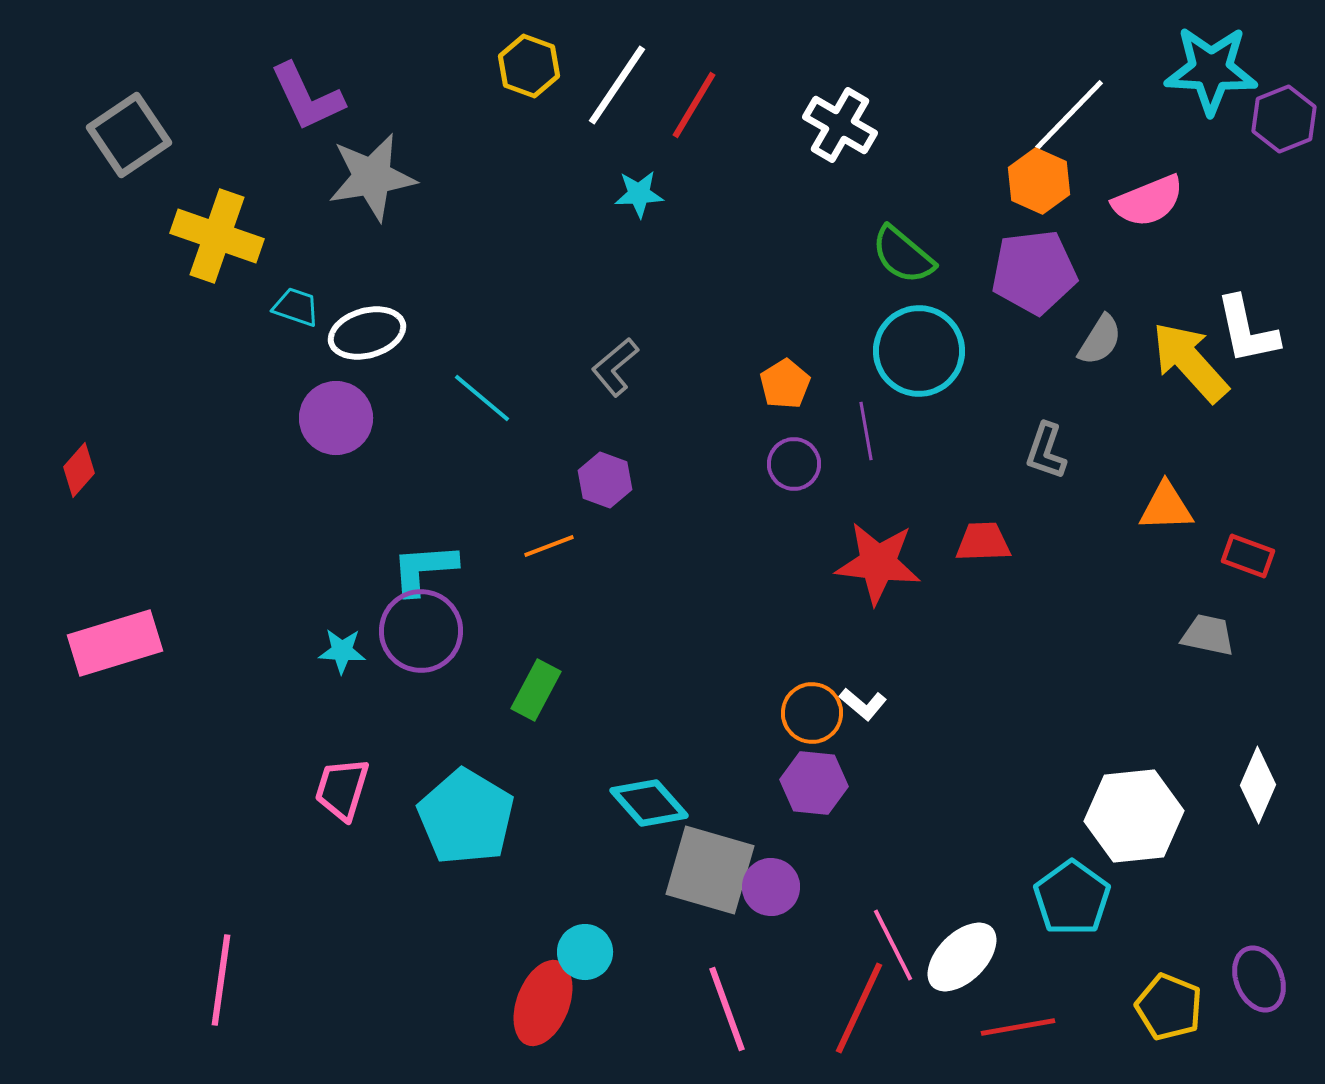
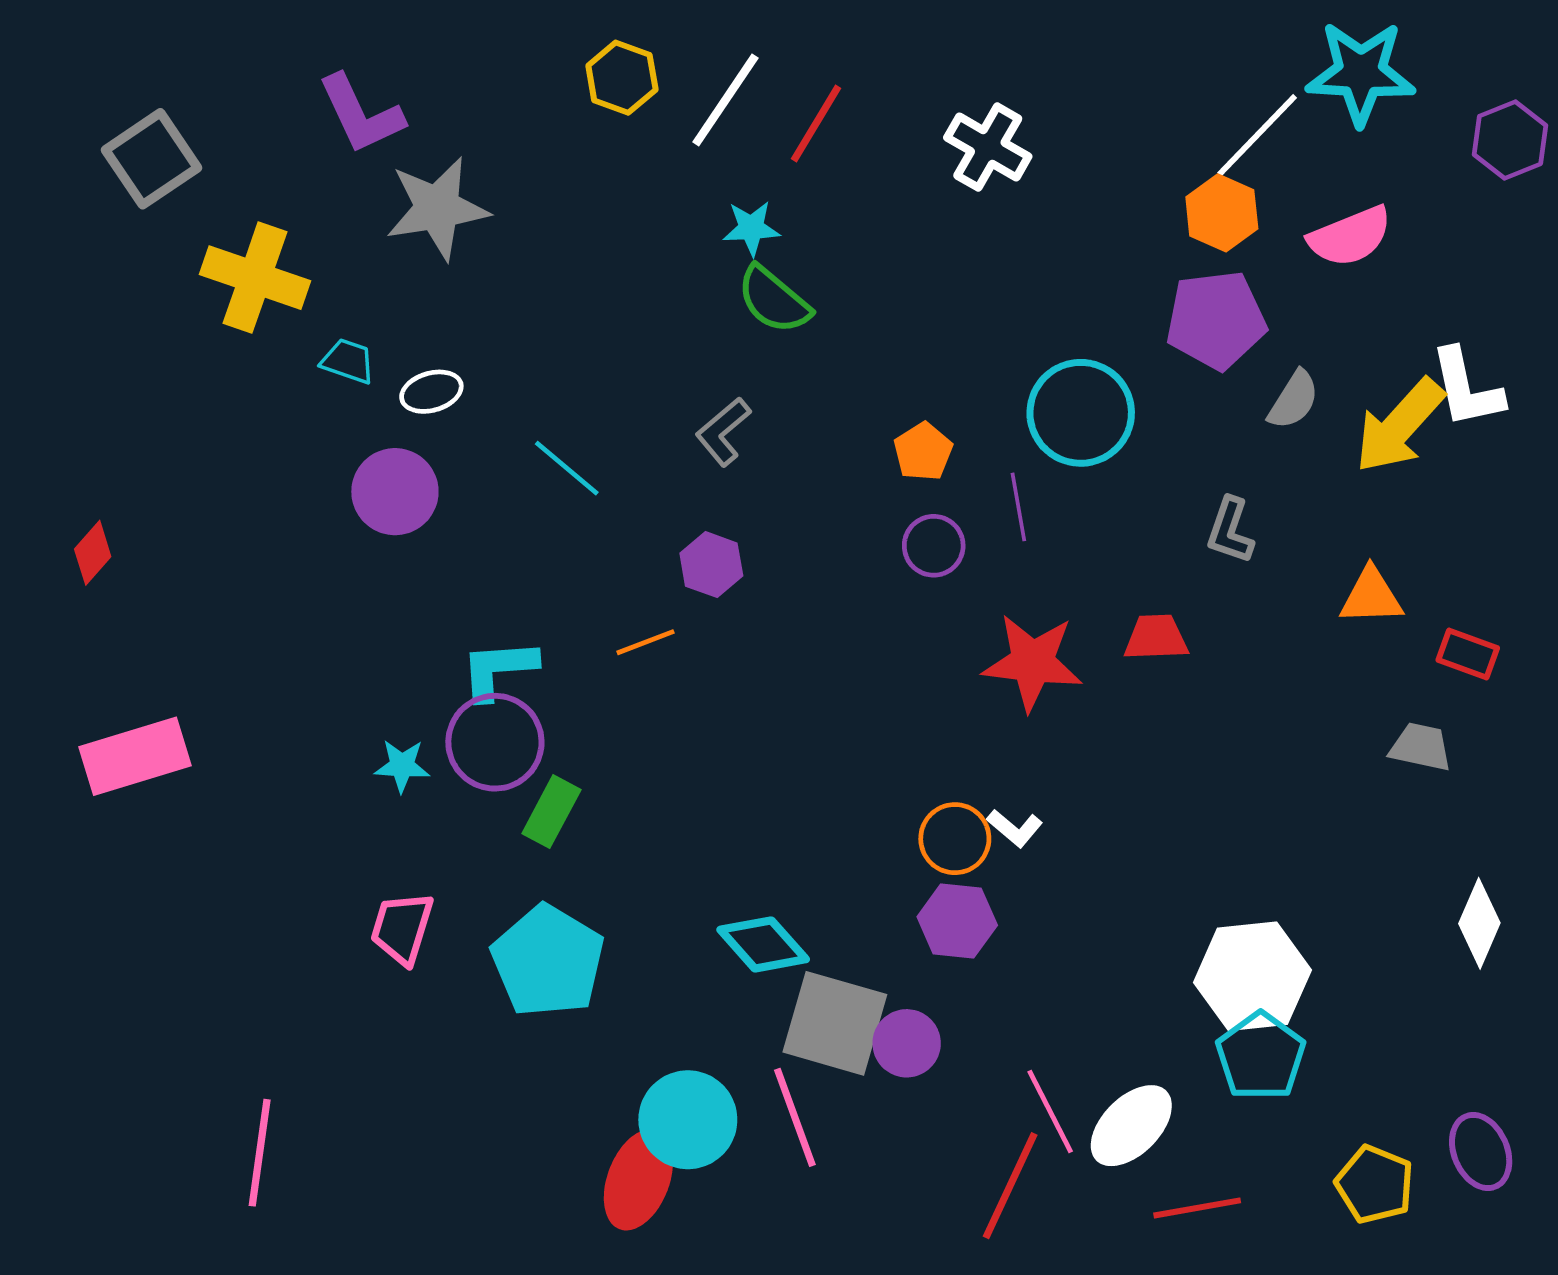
cyan star: (1211, 70) -> (1361, 73), moved
green semicircle: (903, 255) -> (774, 300), moved
white ellipse: (367, 333) -> (431, 392), size x0.7
yellow arrow: (1190, 362) -> (1399, 426), turned -96
green rectangle: (536, 690) -> (551, 812), moved
white hexagon: (1134, 816) -> (1252, 976), moved
cyan circle: (585, 952) -> (688, 1120), size x1.5
pink line: (727, 1009) -> (795, 1117), moved

